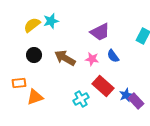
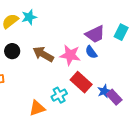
purple trapezoid: (100, 32) -> (95, 34), moved
pink star: (92, 59) -> (70, 55), size x1.5
orange triangle: (35, 97) -> (37, 108), moved

